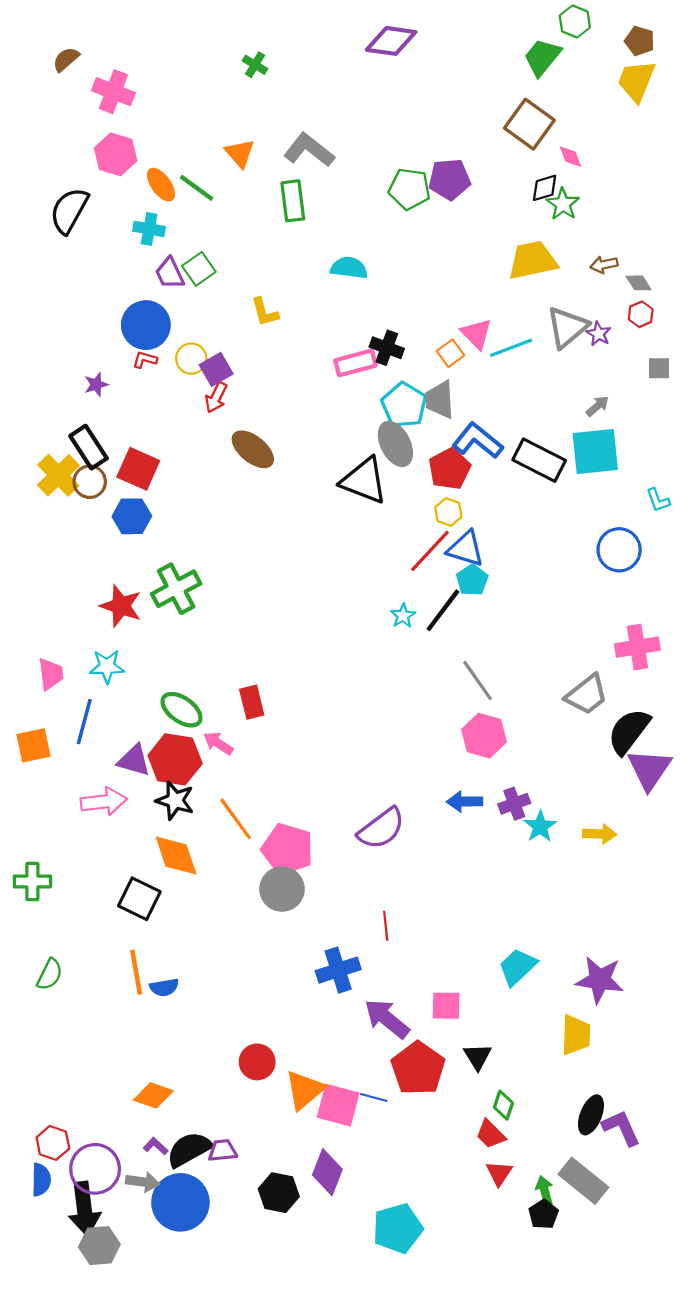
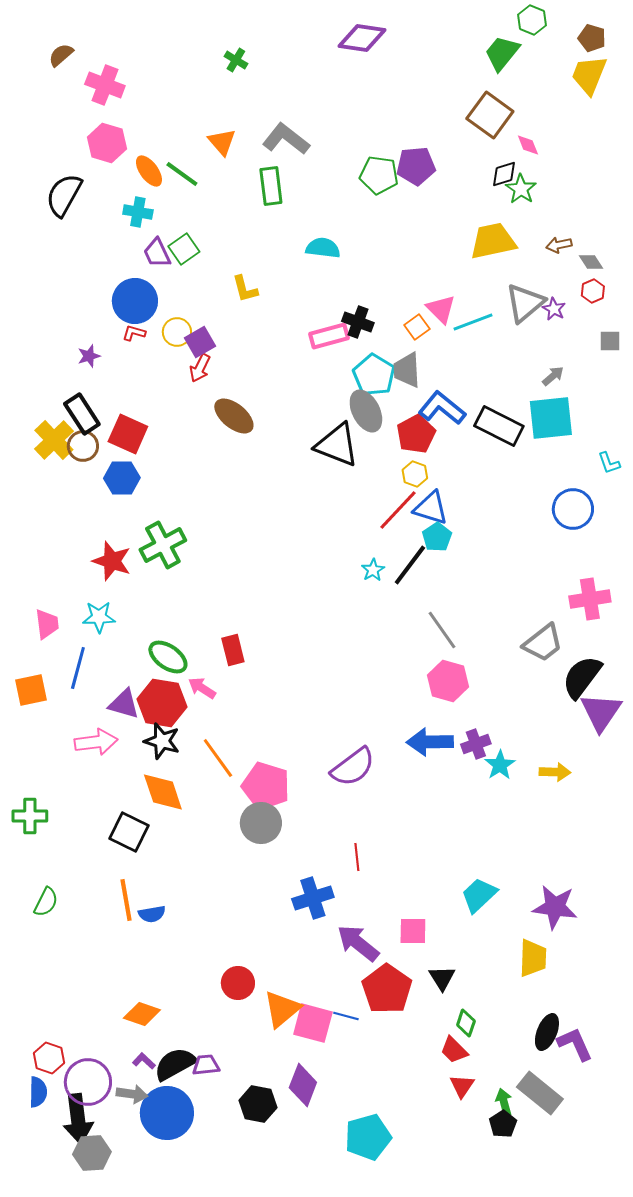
blue arrow: (465, 802) -> (430, 742), size x1.4

